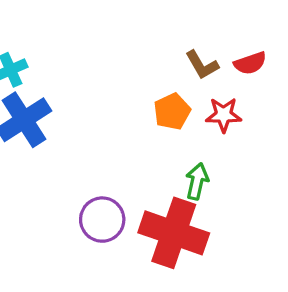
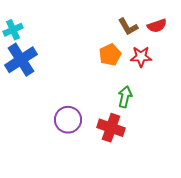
red cross: (174, 233) -> (111, 128), size x0.7

